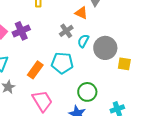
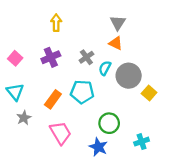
orange triangle: (81, 13) -> (116, 43), moved
purple cross: (21, 31) -> (51, 57), moved
yellow square: (124, 64) -> (149, 93), turned 32

